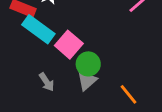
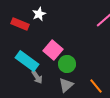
cyan rectangle: (38, 29) -> (27, 61), moved
gray triangle: (87, 81) -> (66, 85), moved

